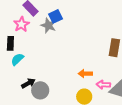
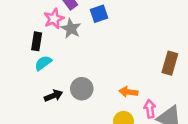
gray star: (48, 25) -> (71, 29), moved
pink arrow: (103, 85) -> (150, 109), turned 72
gray circle: (40, 90) -> (82, 89), moved

